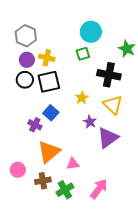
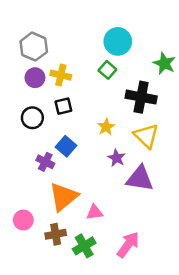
green square: (83, 54) -> (107, 70), turned -32
black circle: (25, 80) -> (32, 118), moved
black square: (49, 82) -> (63, 106), size x0.6
purple triangle: (108, 138) -> (140, 179), turned 45

